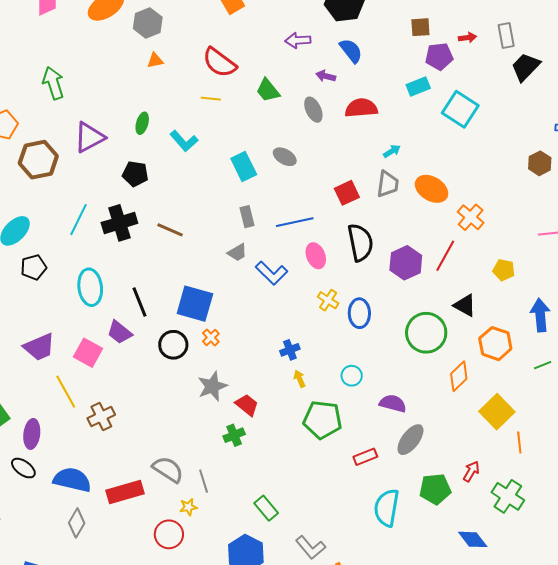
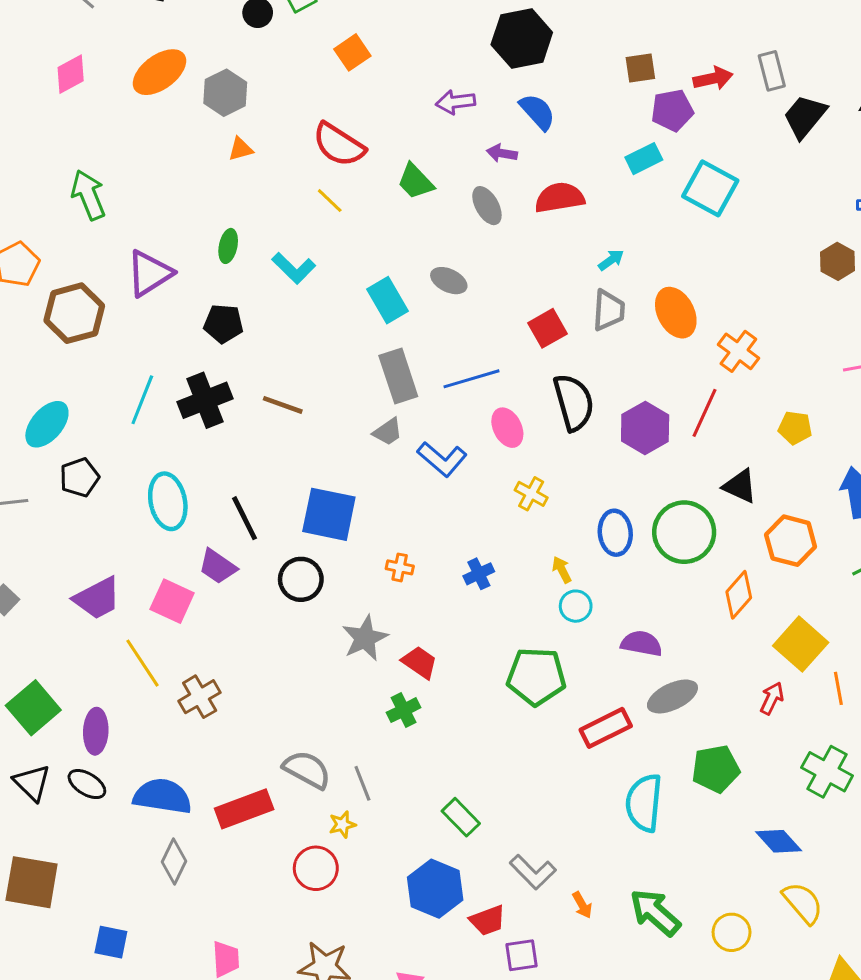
red arrow: (467, 38) -> (713, 78), size x1.4
yellow line: (211, 99) -> (330, 201), turned 42
orange ellipse: (432, 189) -> (676, 313), turned 36
gray rectangle: (247, 217) -> (398, 376), size x1.6
blue ellipse: (359, 313) -> (615, 533), moved
orange cross: (211, 337) -> (400, 567), moved, turned -30
yellow arrow: (300, 379) -> (562, 570), moved
gray ellipse: (410, 440) -> (672, 696), turned 32
red rectangle: (365, 457) -> (606, 728), size x1.4
red arrow: (471, 471) -> (772, 698), moved

